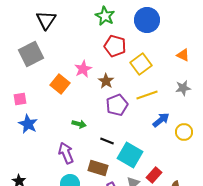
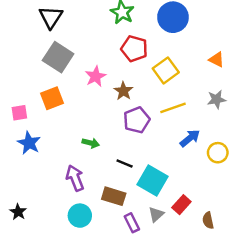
gray square: (31, 54) -> (58, 57), moved, turned -30
orange square: (60, 84) -> (52, 98), moved, turned 30

